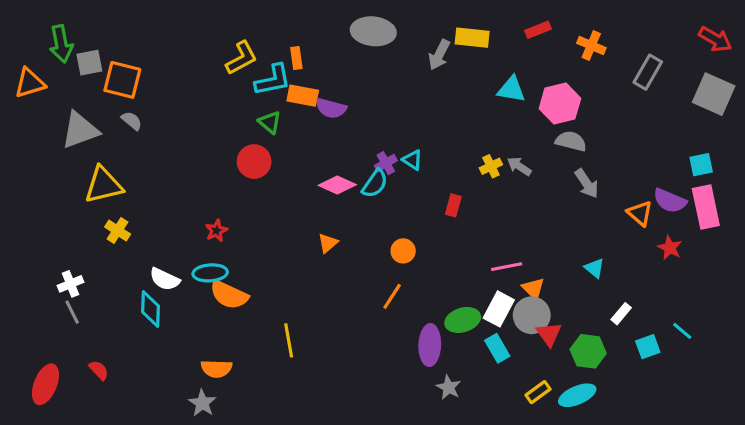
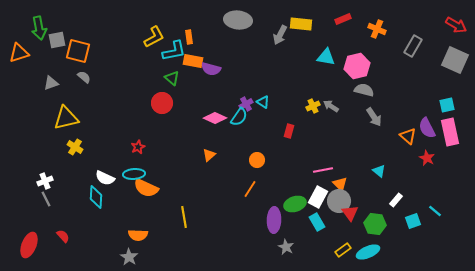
gray triangle: (80, 130) -> (51, 83), size x0.6
purple semicircle: (670, 201) -> (427, 128), turned 40

